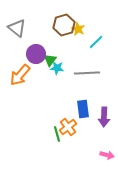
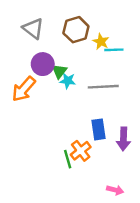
gray triangle: (17, 28) -> (33, 28), moved
yellow star: (78, 29) -> (101, 42), moved
cyan line: (96, 42) -> (114, 50), turned 42
pink arrow: (107, 155) -> (115, 190), moved

